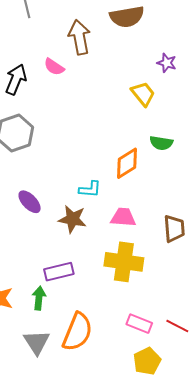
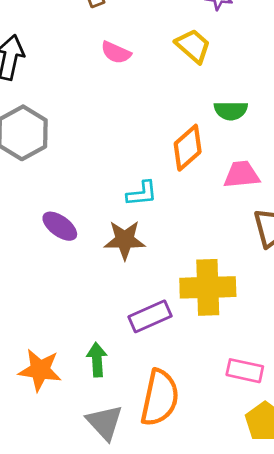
pink semicircle: (54, 67) -> (116, 53), moved
pink trapezoid: (123, 217) -> (241, 175), moved
purple rectangle: (59, 272) -> (150, 316), moved

